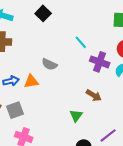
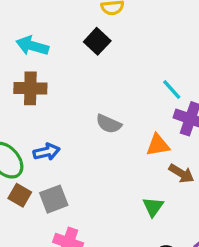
cyan line: (81, 42) -> (172, 90), moved
orange triangle: (31, 81) -> (158, 145), moved

